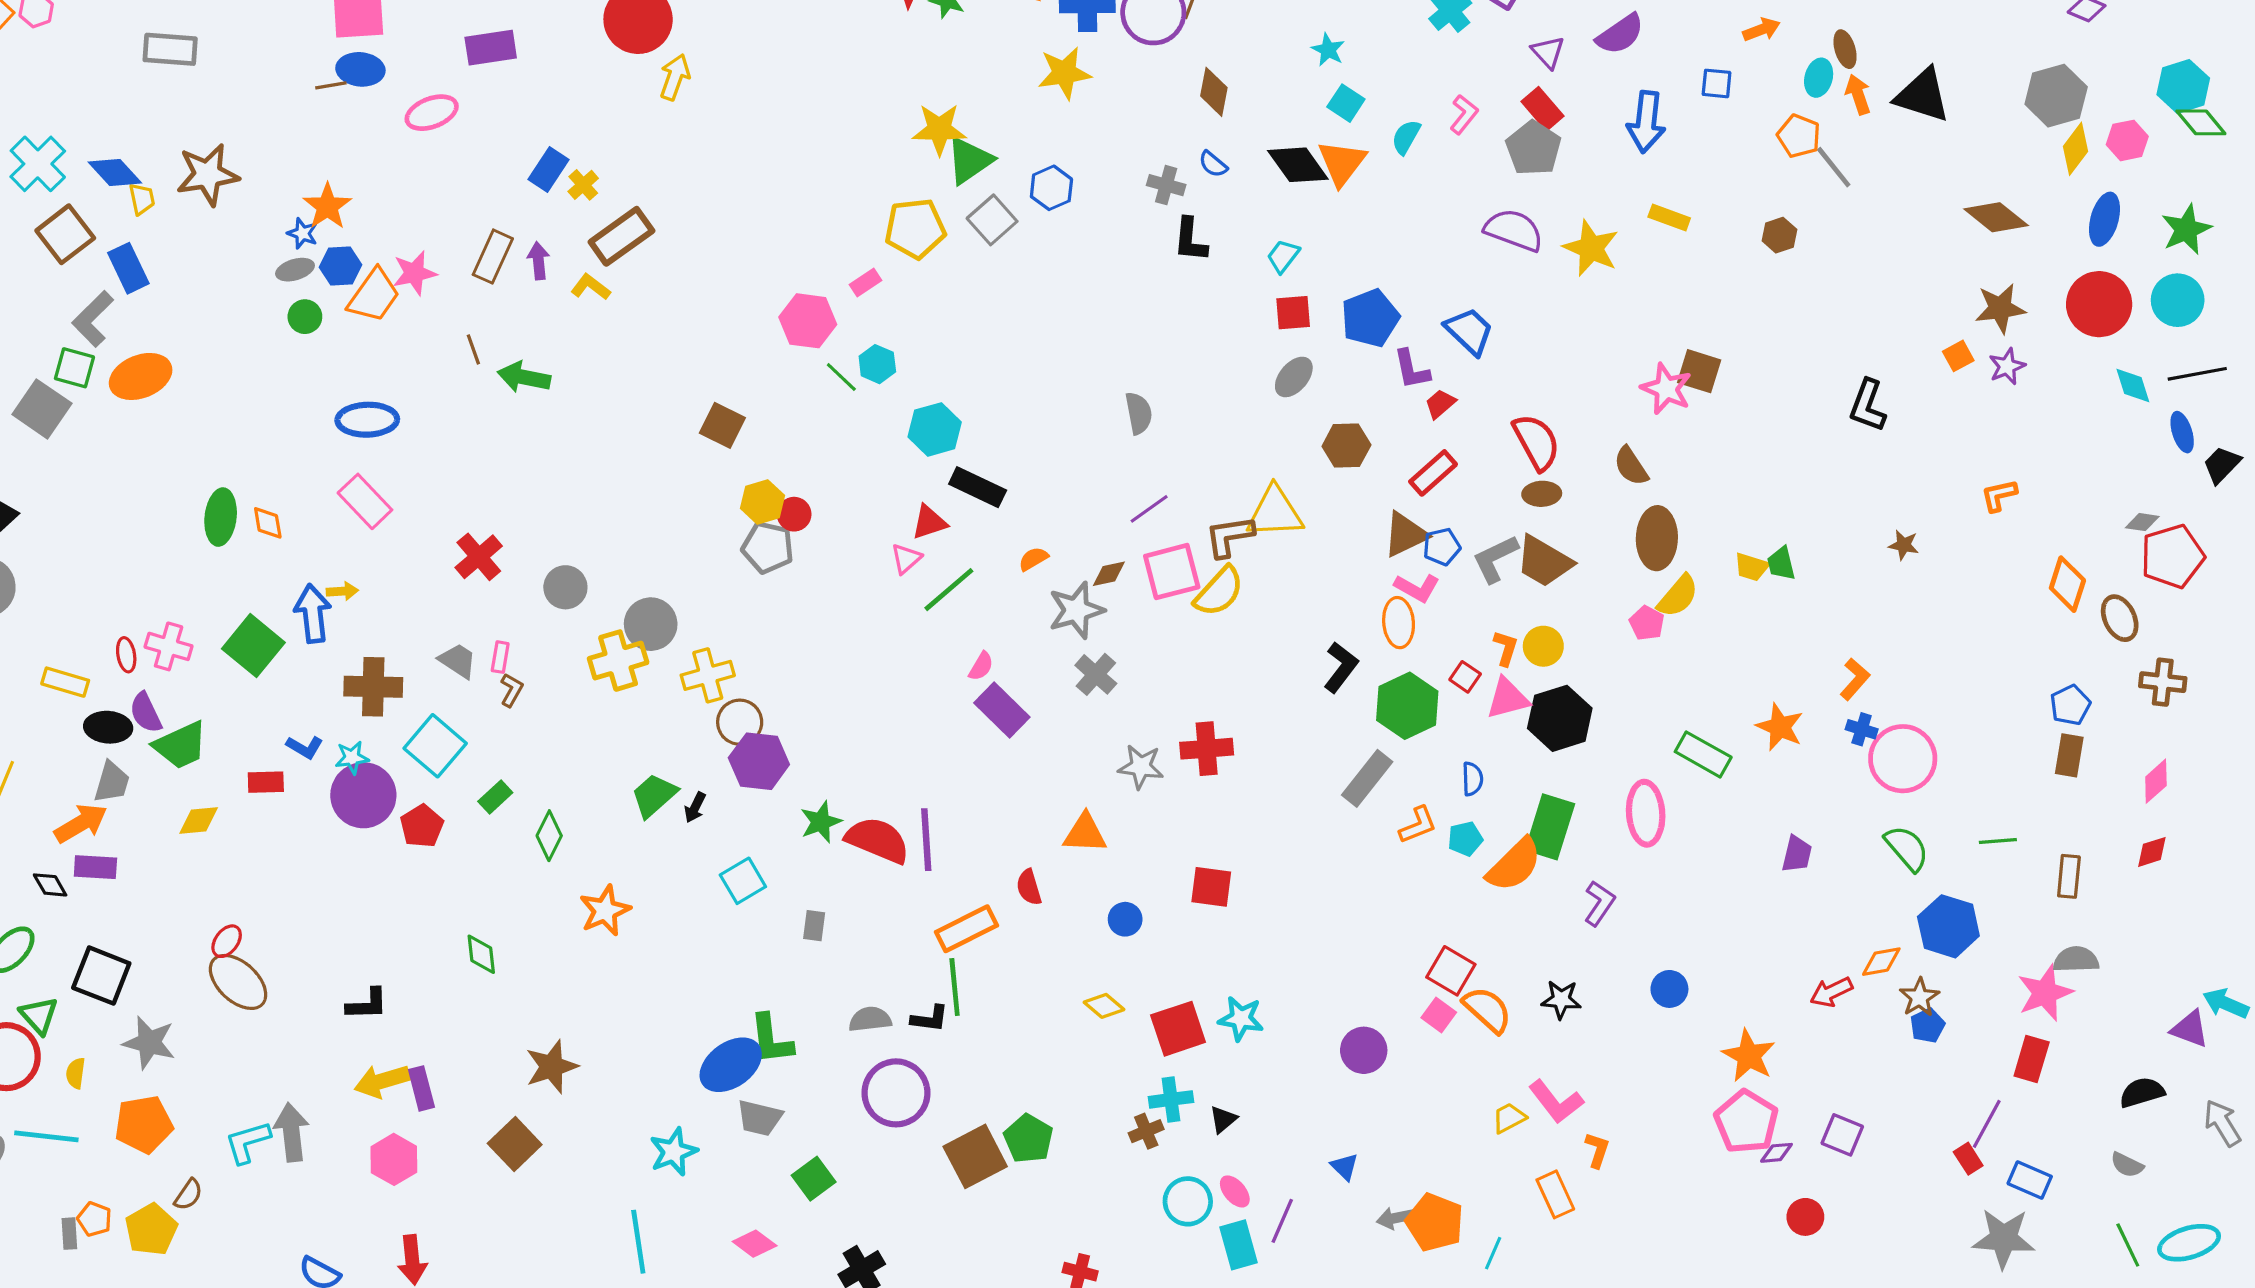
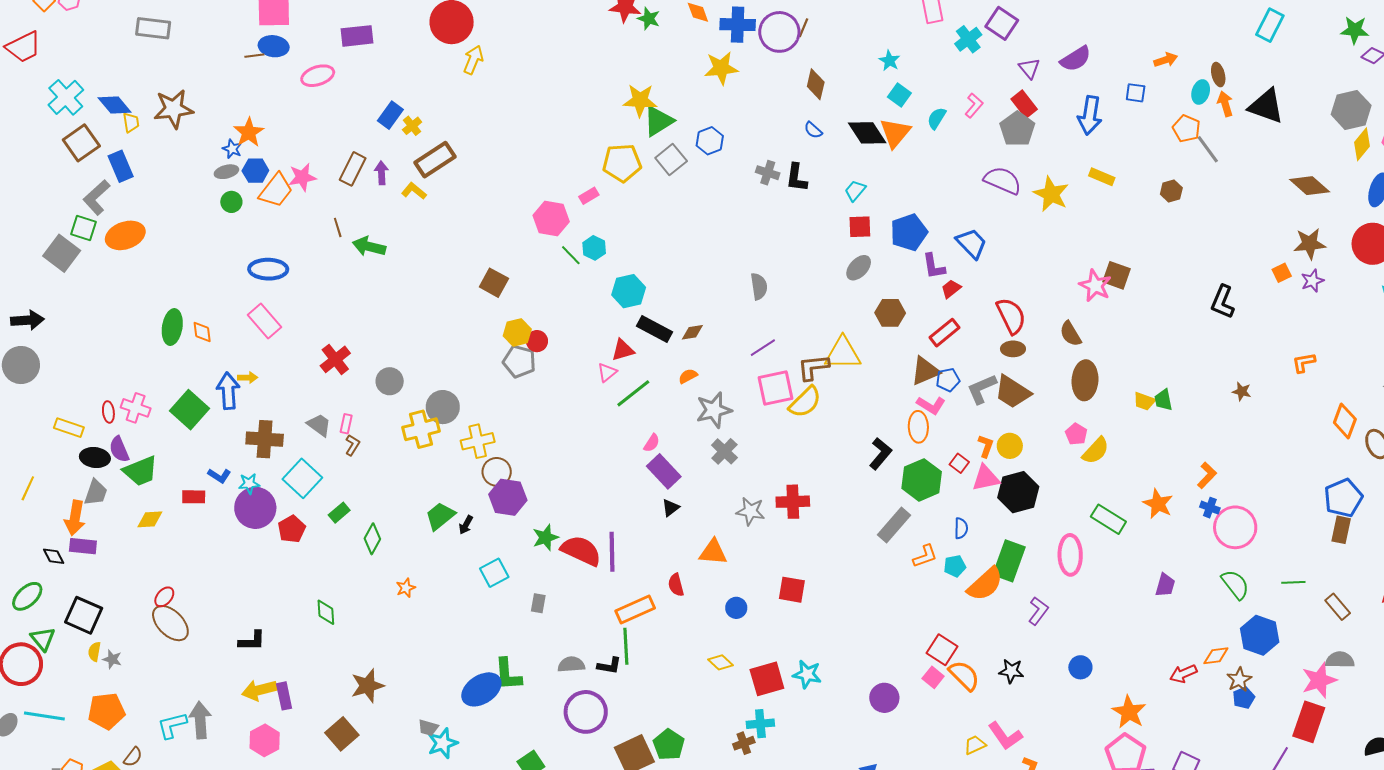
gray cross: (1166, 185) -> (768, 173), moved
brown diamond: (1109, 574) -> (692, 332), moved
yellow semicircle: (1678, 596) -> (1096, 451), moved
blue pentagon: (2070, 705) -> (1343, 498), size x1.5
orange arrow: (81, 823) -> (75, 518), turned 128
brown rectangle: (2069, 876) -> (1338, 607), turned -48
orange star: (605, 911) -> (406, 588), size x0.6
gray star: (149, 1043) -> (112, 659), size x0.6
red rectangle: (2032, 1059) -> (1309, 722), size x1.4
yellow semicircle: (76, 1073) -> (94, 652), moved
gray trapezoid: (760, 1118) -> (428, 728), moved, size x0.7
black triangle: (1223, 1119) -> (671, 508), moved

